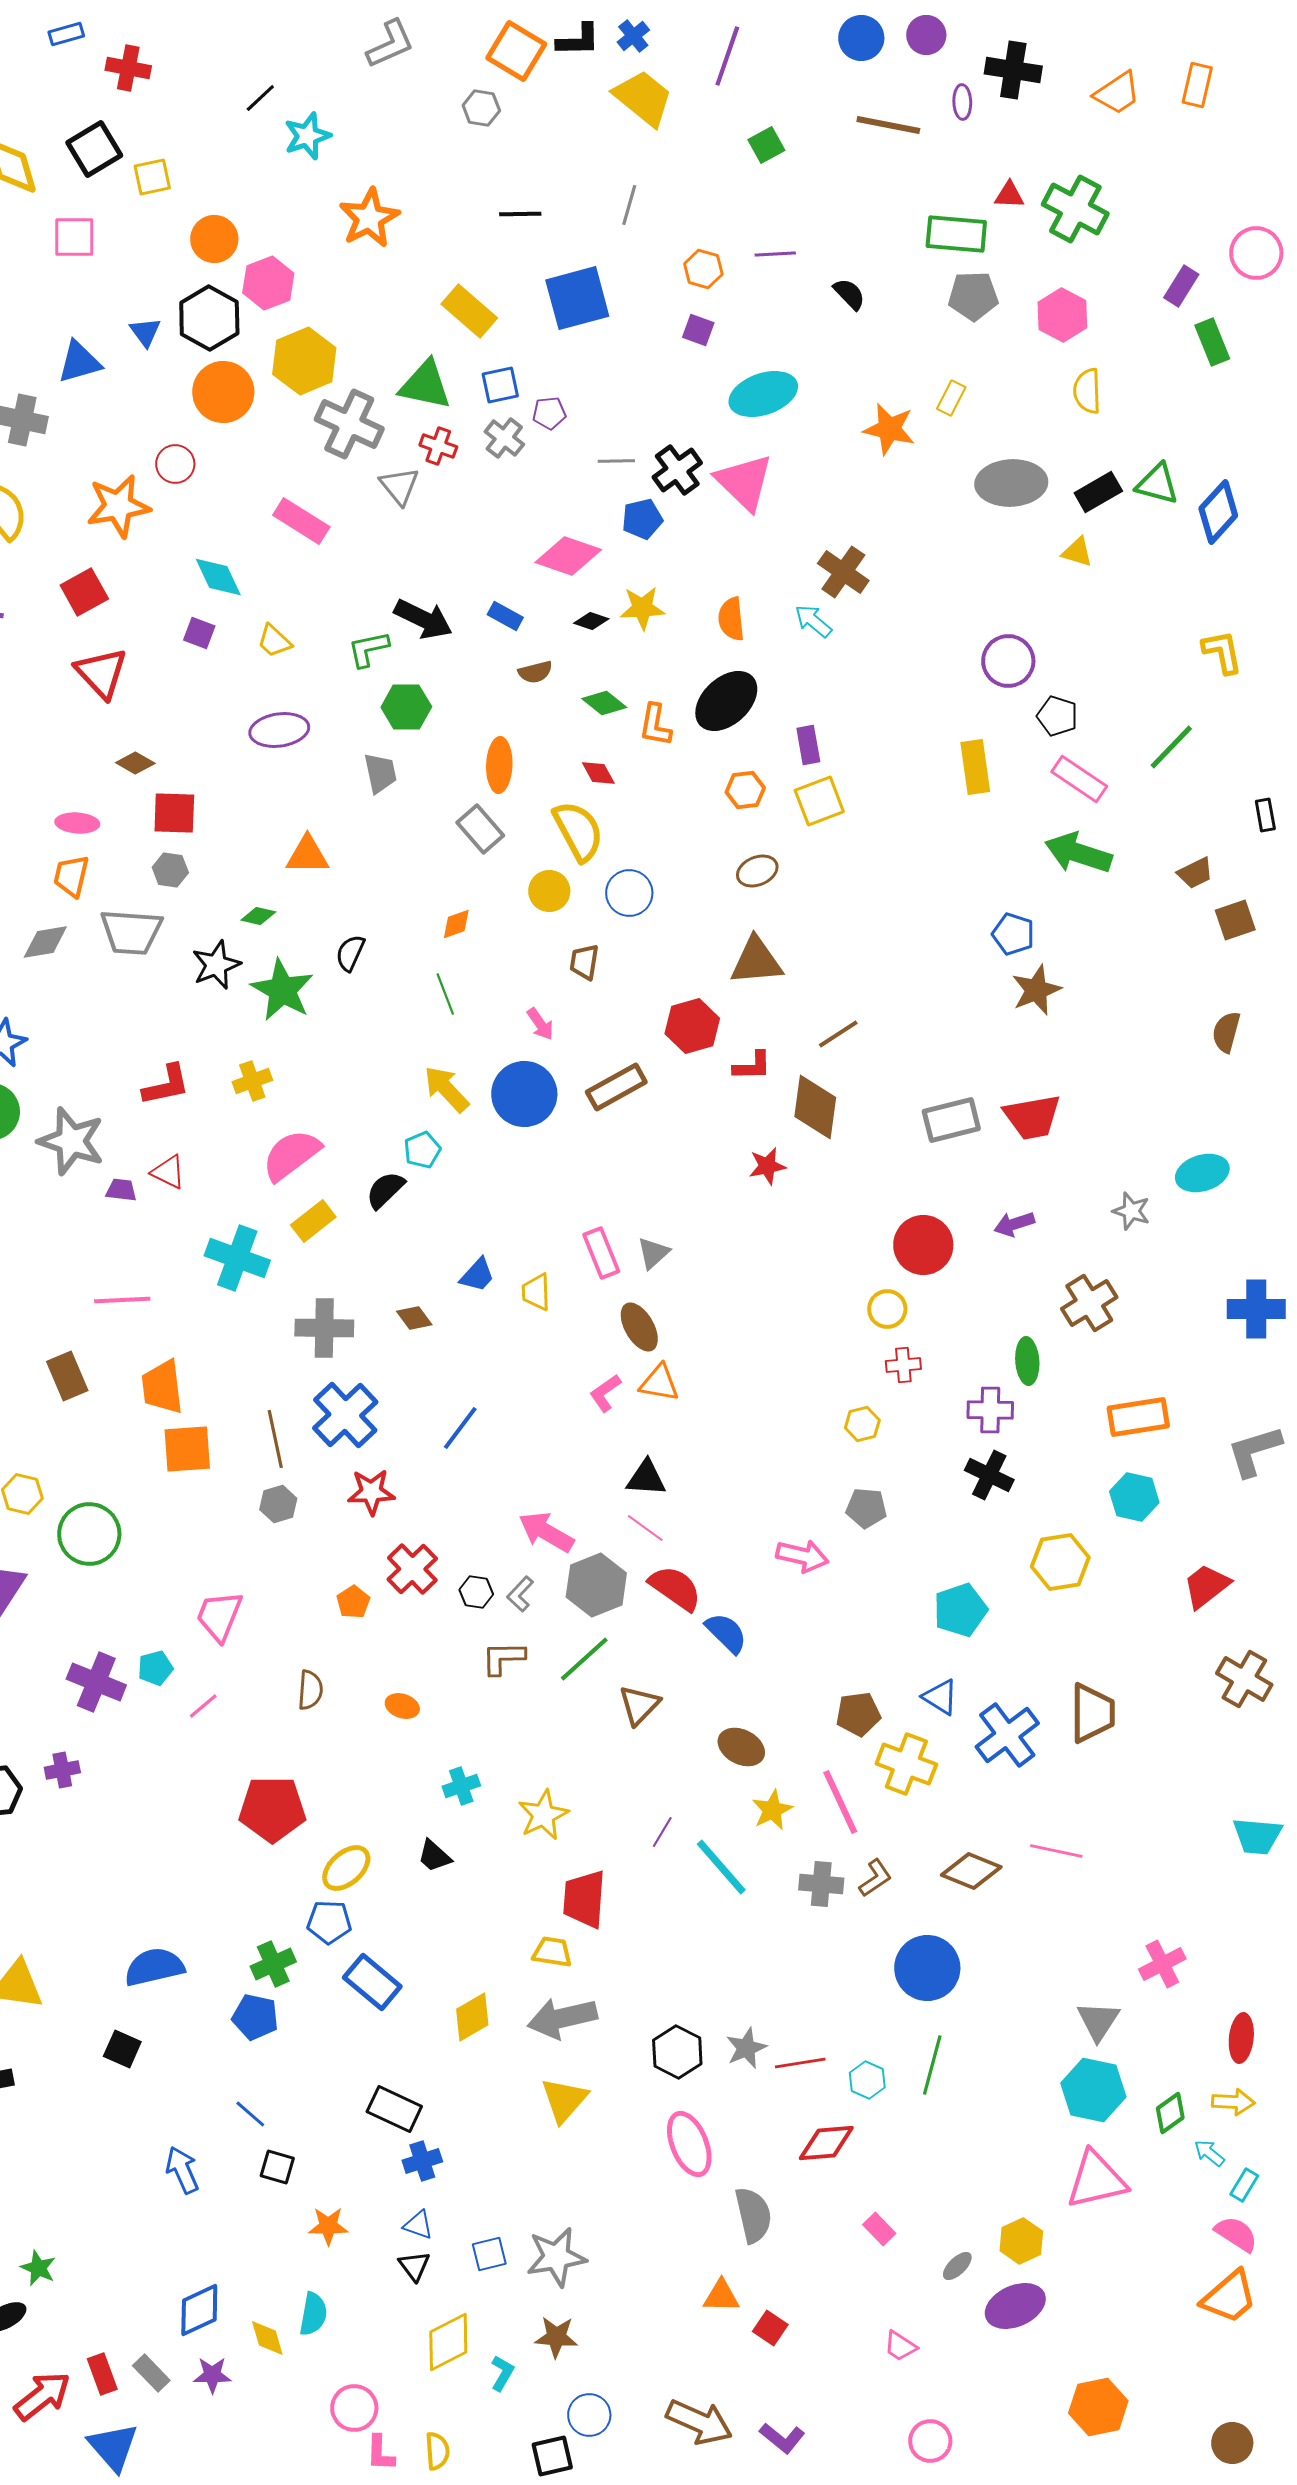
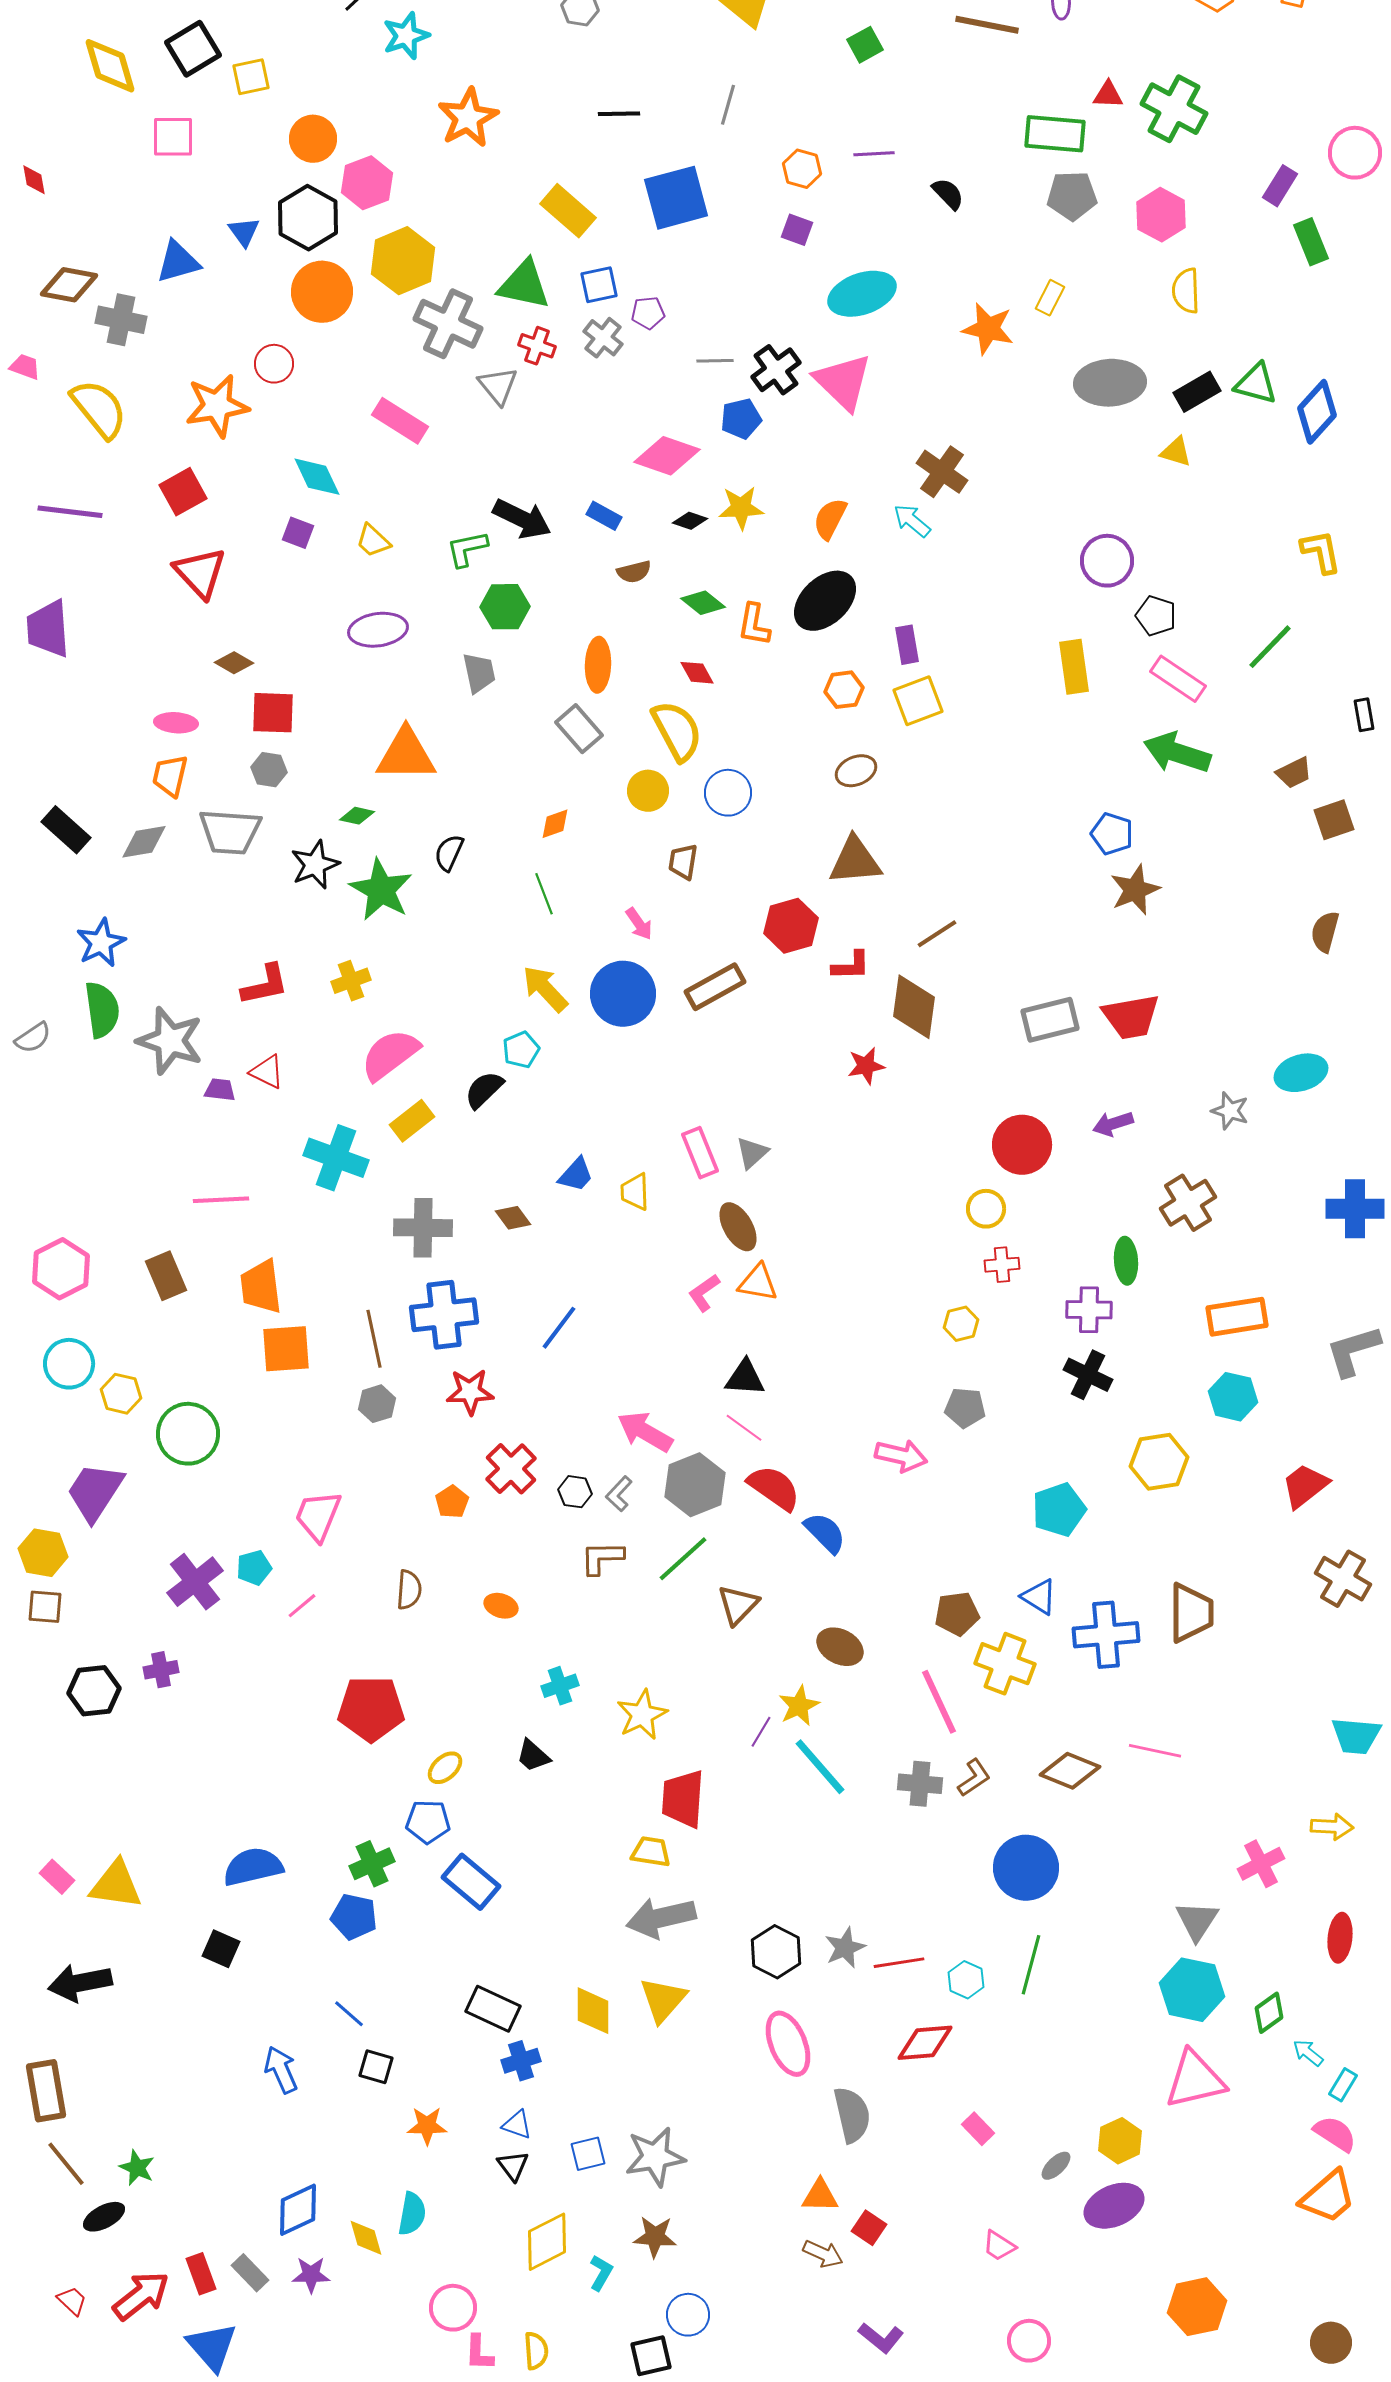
orange semicircle: (731, 619) -> (830, 519), turned 33
orange triangle: (307, 855) -> (406, 755), size x1.4
blue cross: (345, 1415) -> (444, 1315), turned 36
purple cross: (96, 1682) -> (195, 1582), turned 30
blue cross: (1007, 1735) -> (1106, 1635), turned 32
yellow star: (772, 1810) -> (799, 1706), moved
yellow ellipse: (346, 1868) -> (445, 1768), size x0.7
yellow diamond: (472, 2017) -> (593, 2011), moved, turned -60
yellow arrow: (1233, 2102) -> (1332, 1827), moved
brown arrow: (699, 2422) -> (823, 2254), moved, size x0.6

